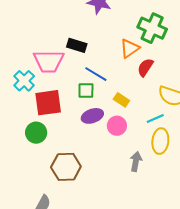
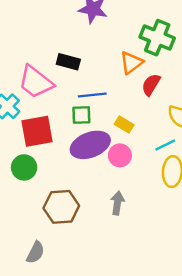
pink trapezoid: (49, 61) -> (36, 82), turned 40
blue line: (96, 74) -> (92, 95), turned -35
purple ellipse: (92, 116) -> (90, 145), size x1.5
gray arrow: (136, 162) -> (117, 203), moved

